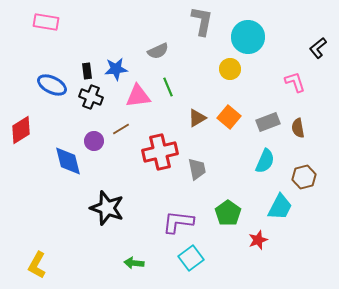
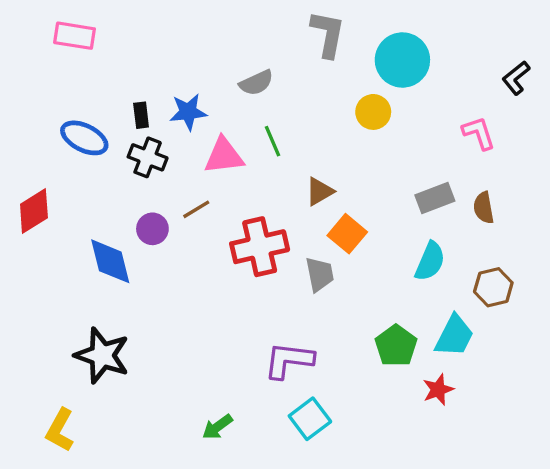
orange square: (229, 117) -> (347, 234), moved
black star: (107, 208) -> (102, 355), moved
green pentagon: (228, 213) -> (396, 346), moved
red star: (258, 240) -> (438, 390), moved
green arrow: (134, 263) -> (217, 427), turned -42

